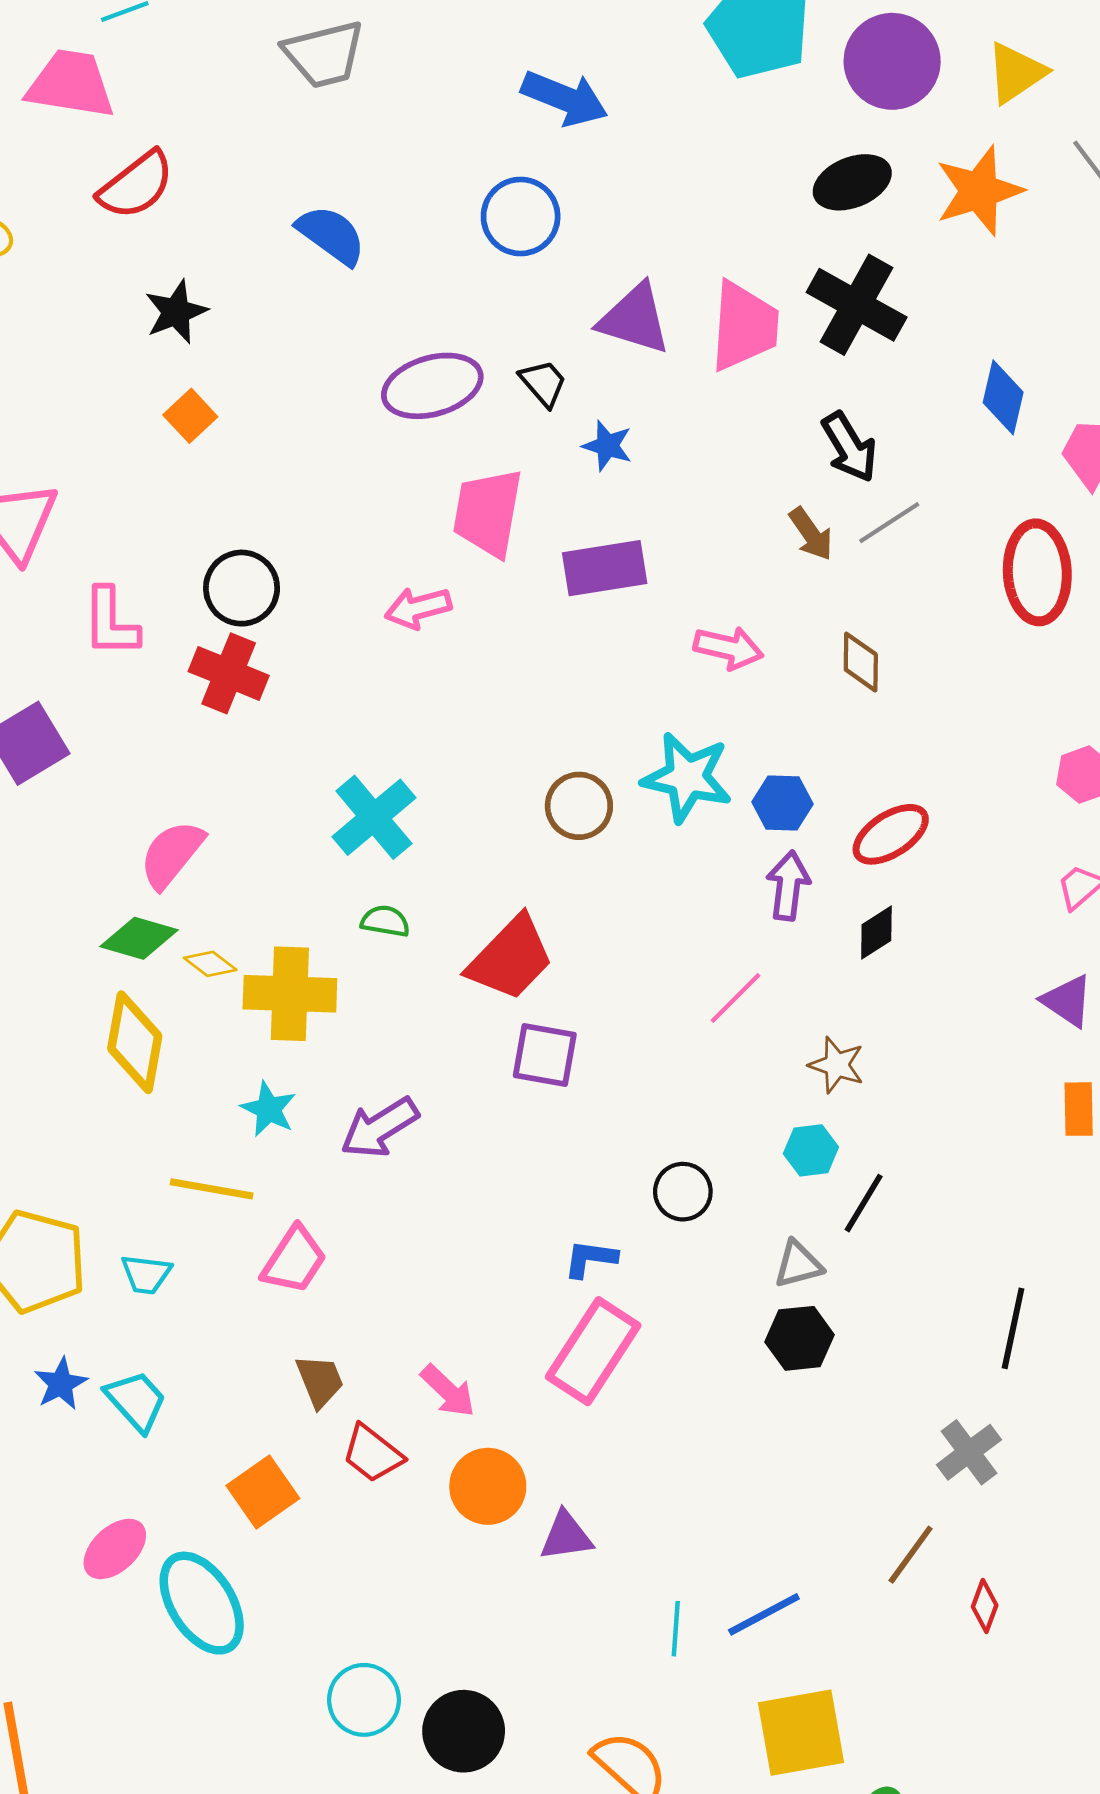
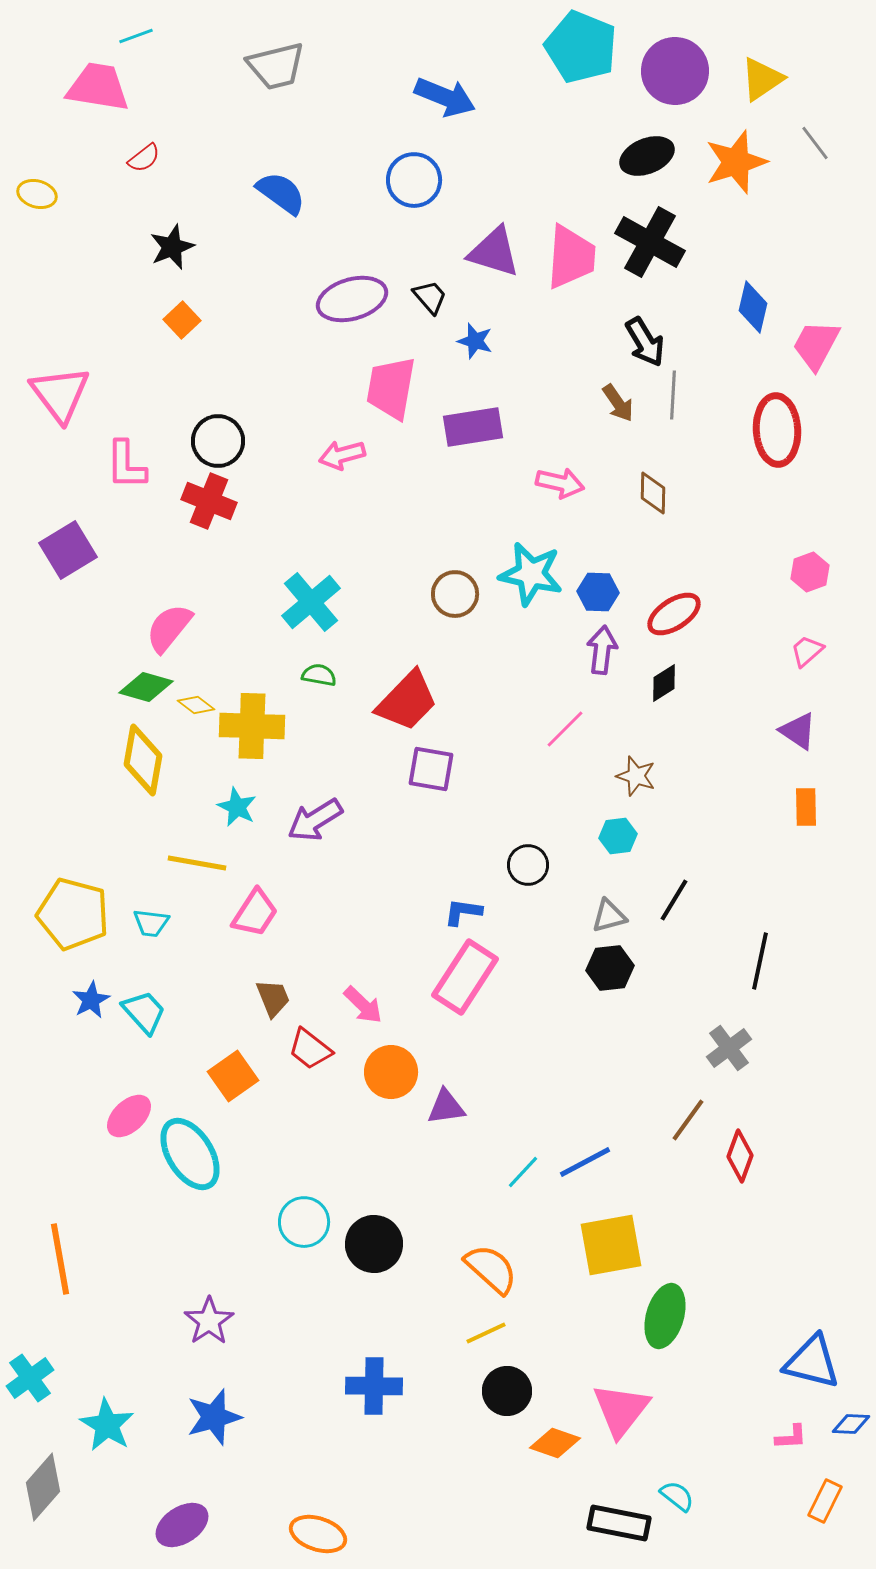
red semicircle: (136, 185) -> (144, 158), size x0.6
gray line: (889, 523) -> (673, 395), turned -54
black line: (864, 1203) -> (674, 900), moved
red diamond: (985, 1606) -> (740, 1156), size x1.4
cyan line: (676, 1629) -> (523, 1172), turned 39

